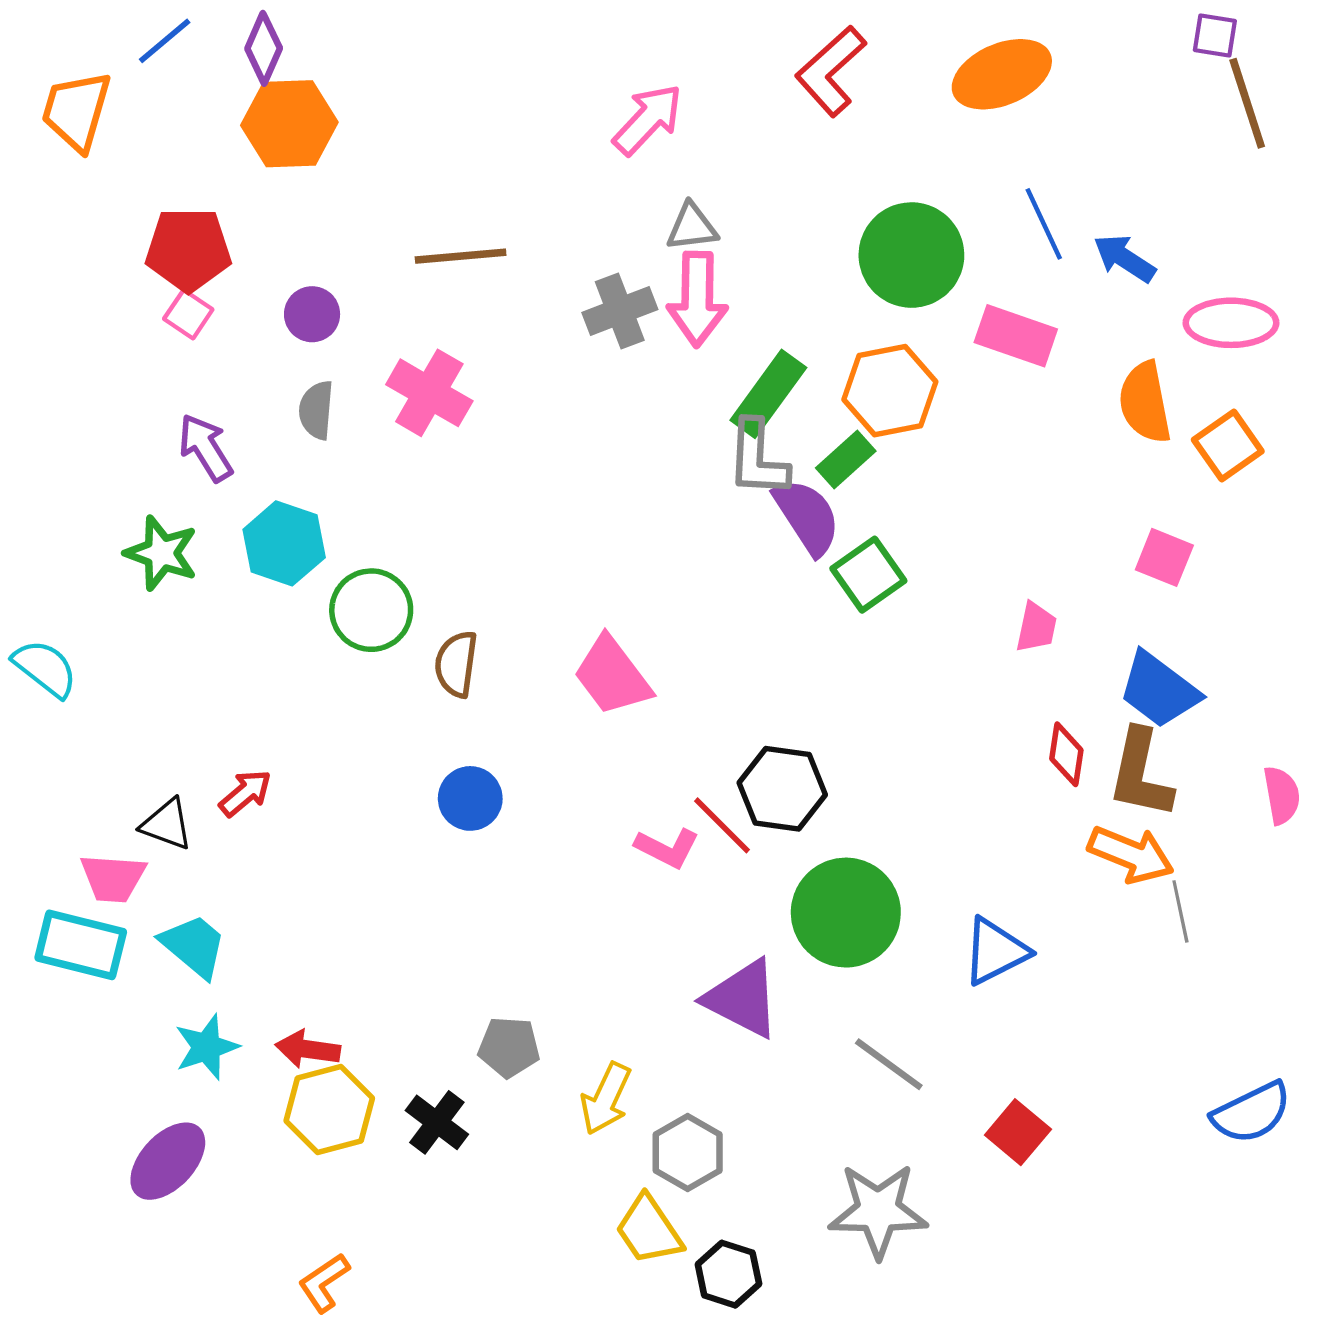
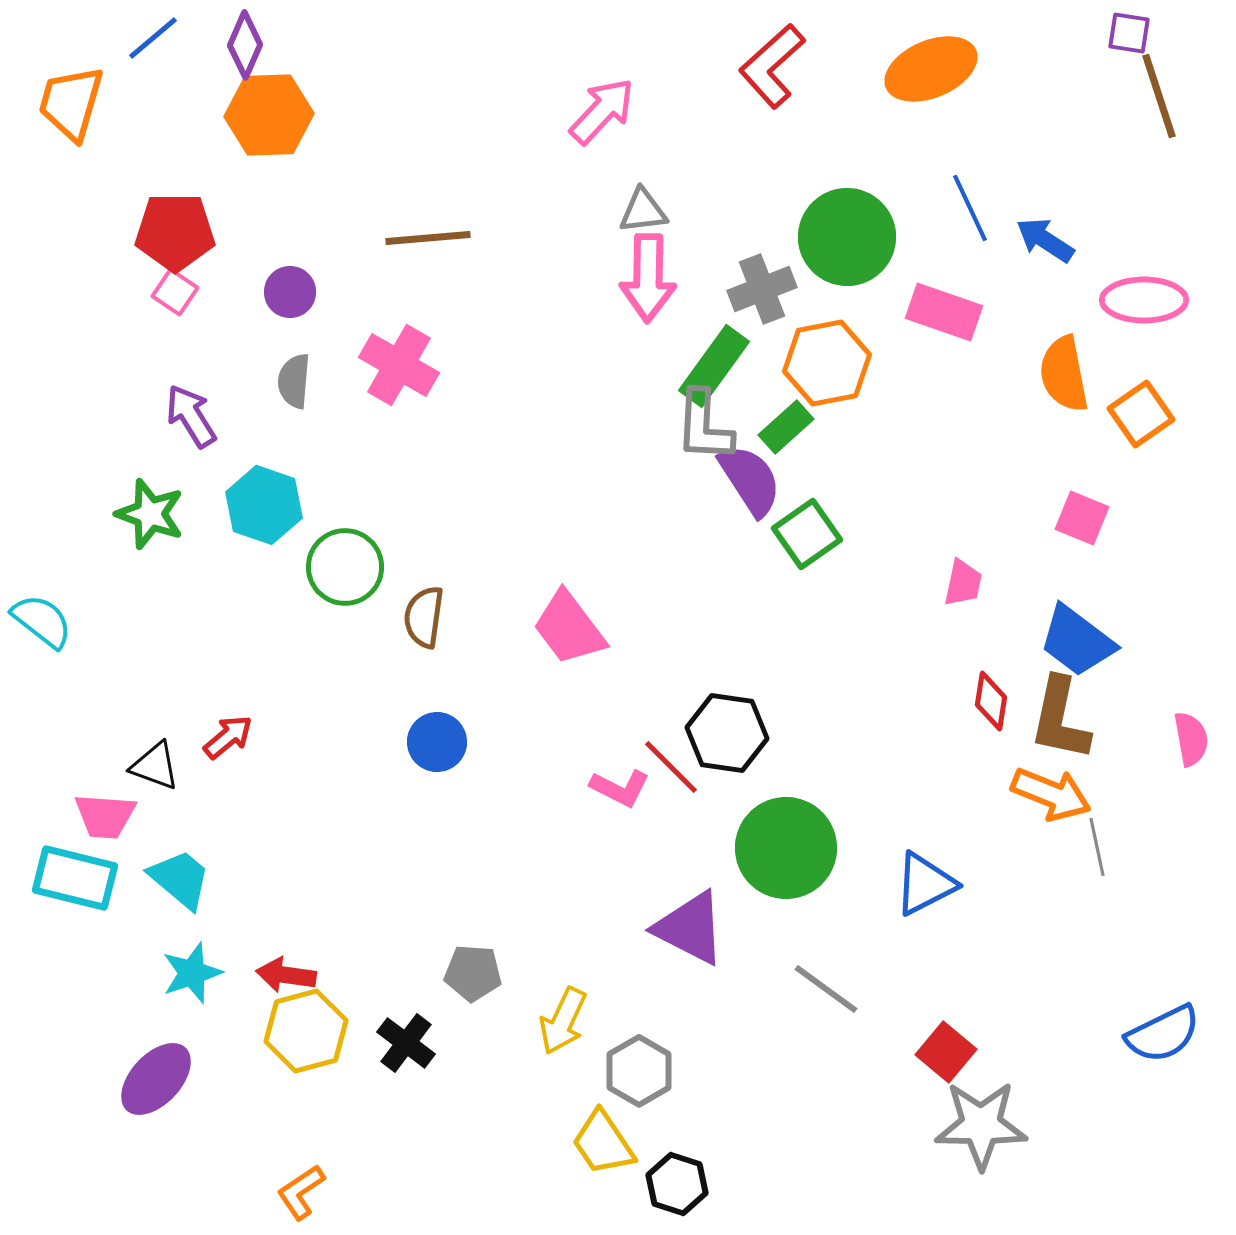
gray cross: (620, 311) -> (762, 289), moved
gray star: (878, 1211) -> (981, 1125), moved

